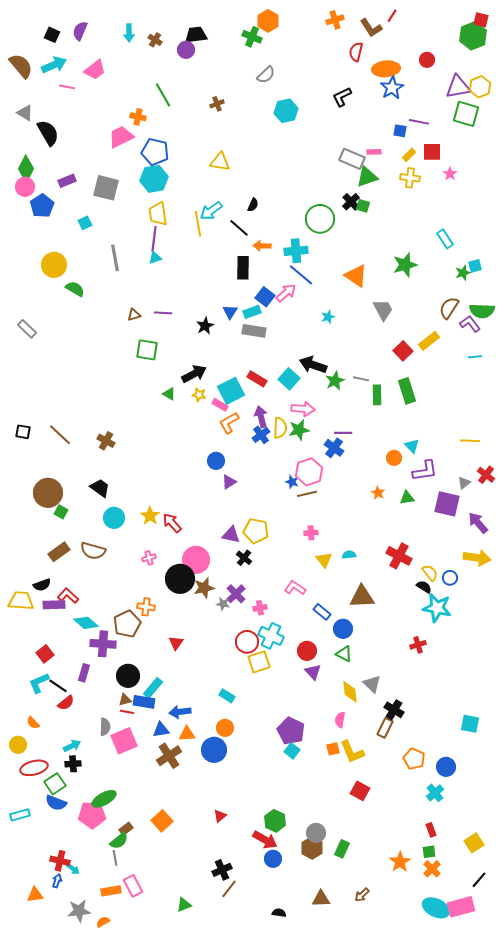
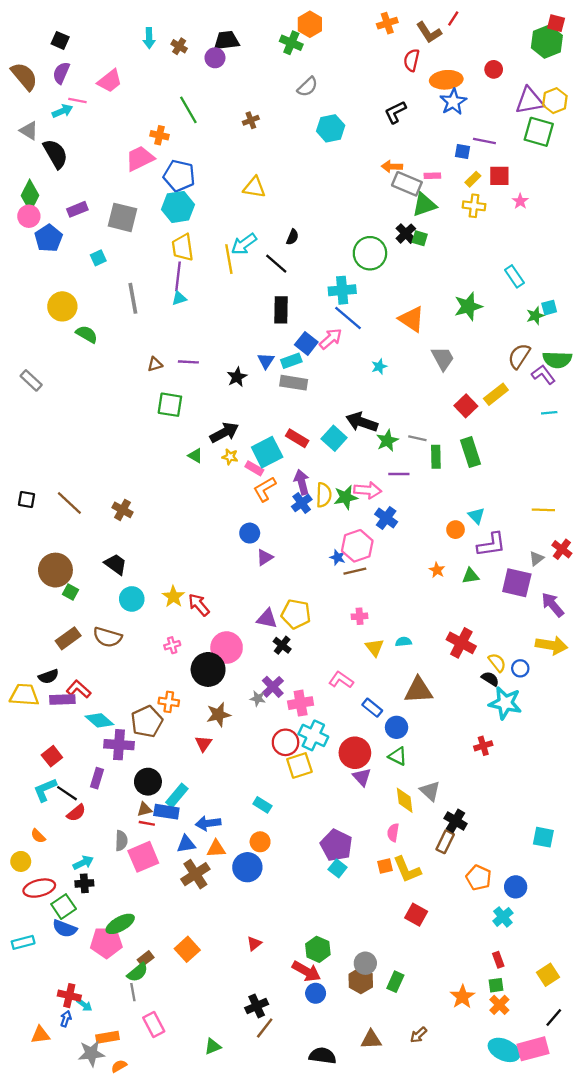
purple semicircle: (80, 31) -> (61, 73), moved
cyan arrow: (54, 65) -> (62, 111), moved, size x0.7
orange arrow: (262, 246) -> (392, 167), moved
pink arrow: (303, 409) -> (368, 490), moved
purple line: (343, 433) -> (399, 474), moved
brown star: (204, 588) -> (218, 715), moved
pink cross: (260, 608) -> (301, 703), size x1.5
red circle: (307, 651) -> (355, 753), size x1.4
orange rectangle: (111, 891) -> (107, 1037), moved
black semicircle: (279, 913) -> (323, 1056), size x1.6

